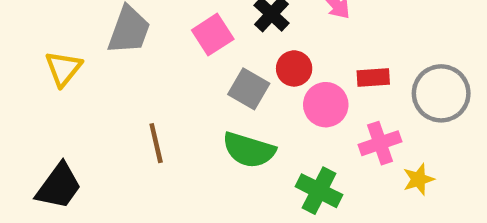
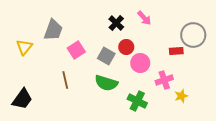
pink square: (213, 35) -> (76, 50), moved
red rectangle: (373, 78) -> (176, 51), moved
gray circle: (441, 93) -> (193, 35), moved

